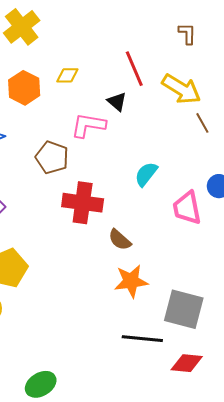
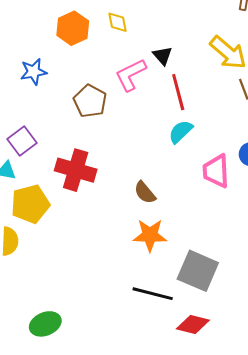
red line: (134, 69) -> (178, 92), moved
yellow diamond: (67, 75) -> (117, 22), turned 70
pink L-shape: (88, 125) -> (131, 75), turned -45
red cross: (83, 203) -> (76, 170), moved

